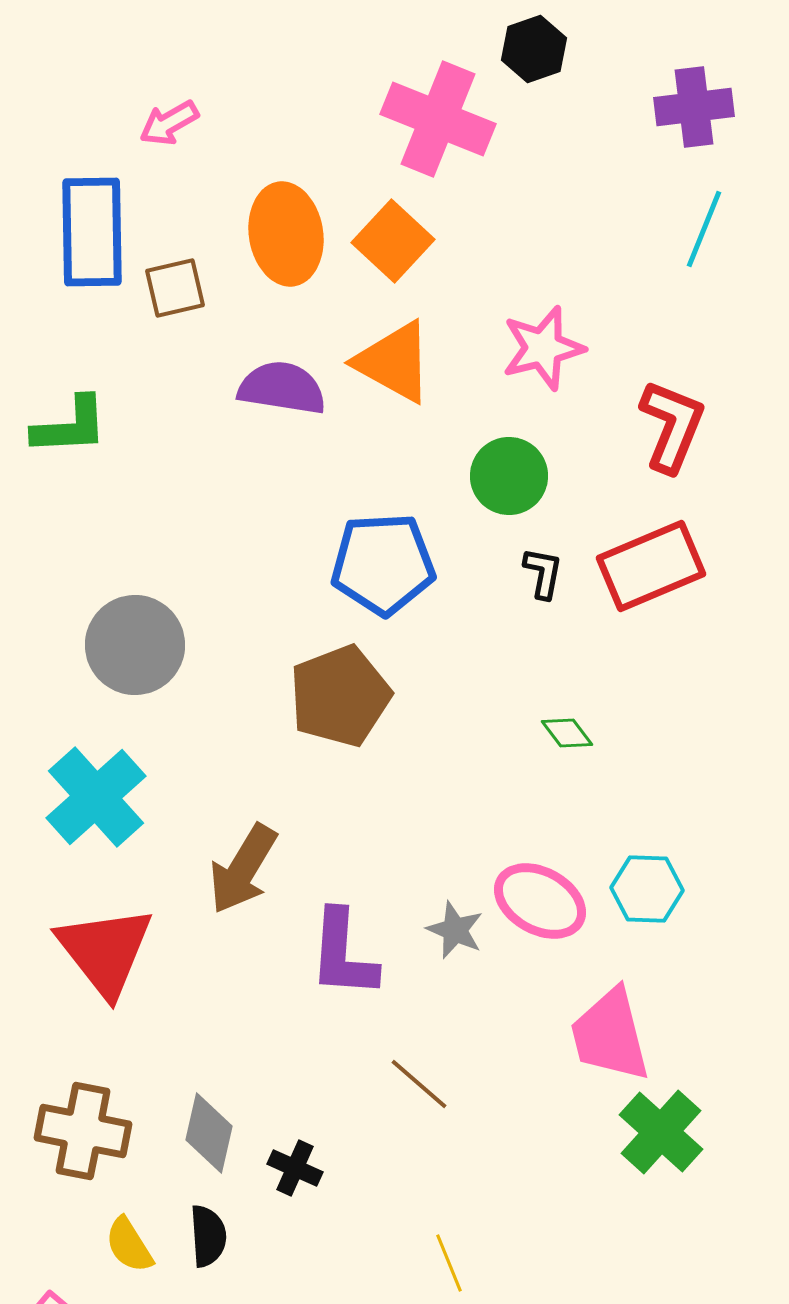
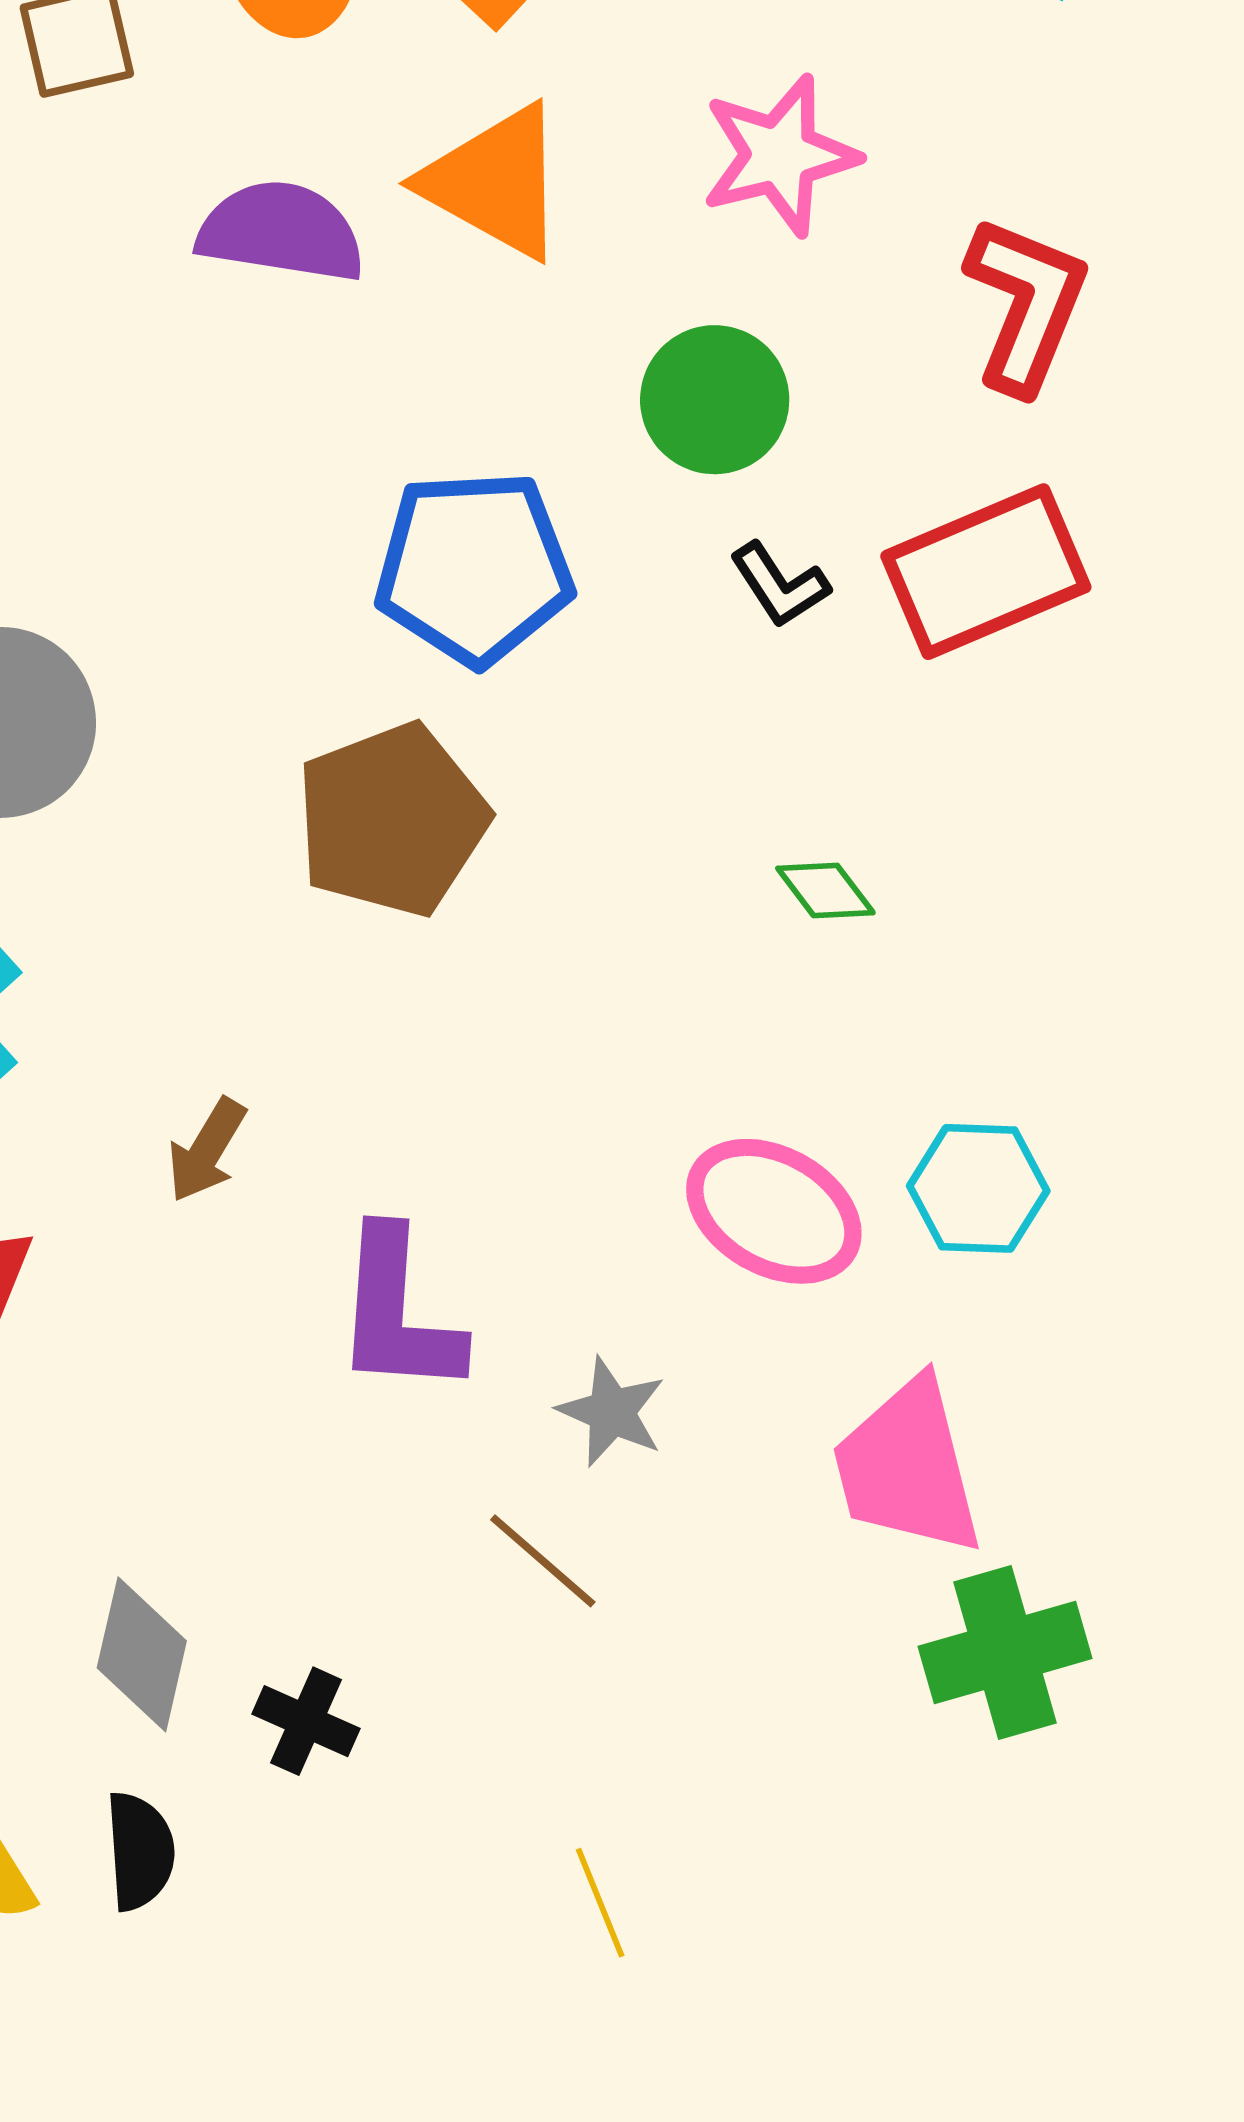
black L-shape: (543, 573) -> (780, 585), turned 136
brown arrow: (243, 869) -> (207, 1150), size x0.6
gray star: (455, 930) -> (612, 1412), moved
green cross: (661, 1132) -> (1005, 1652), turned 32

